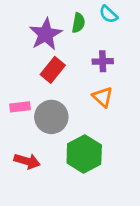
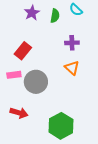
purple star: (46, 34) -> (32, 13), moved, size x0.7
red rectangle: (53, 70) -> (23, 51), moved
green hexagon: (84, 154) -> (61, 126), moved

